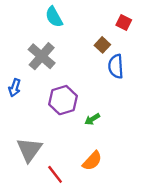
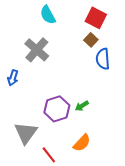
red square: (124, 22) -> (96, 18), moved, size x1.5
purple hexagon: (63, 100) -> (57, 109), moved

